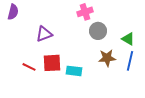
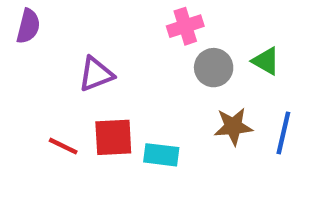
green triangle: (128, 39) -> (266, 61), moved

